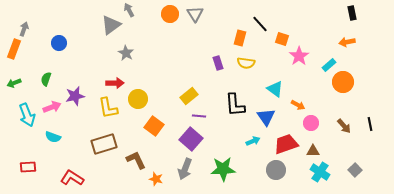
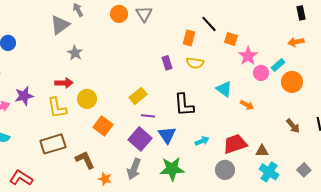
blue triangle: (266, 117) -> (167, 135), moved
pink circle: (311, 123) -> (261, 73), moved

